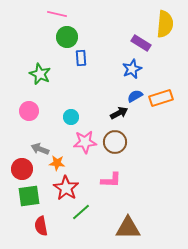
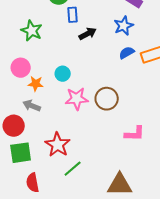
black arrow: (119, 113) -> (88, 34), moved
orange star: (57, 163) -> (36, 84), moved
pink L-shape: (111, 180) -> (135, 134), moved

